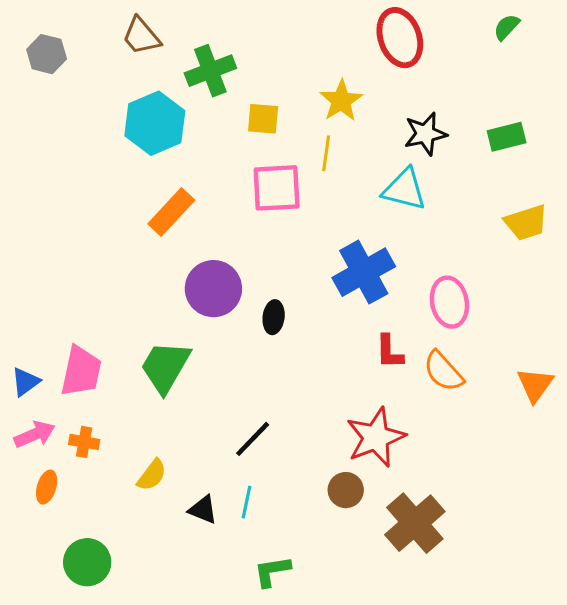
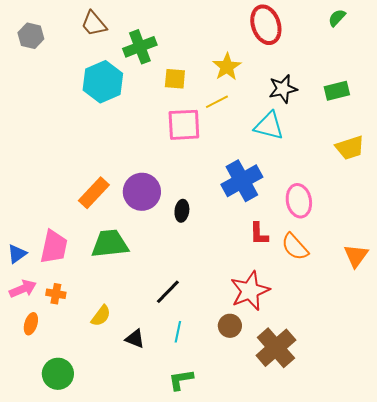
yellow line: (326, 153) -> (217, 102), turned 55
orange rectangle: (171, 212) -> (94, 193), moved
green trapezoid: (165, 367) -> (110, 244), turned 54
cyan line: (247, 502) -> (178, 332), moved

